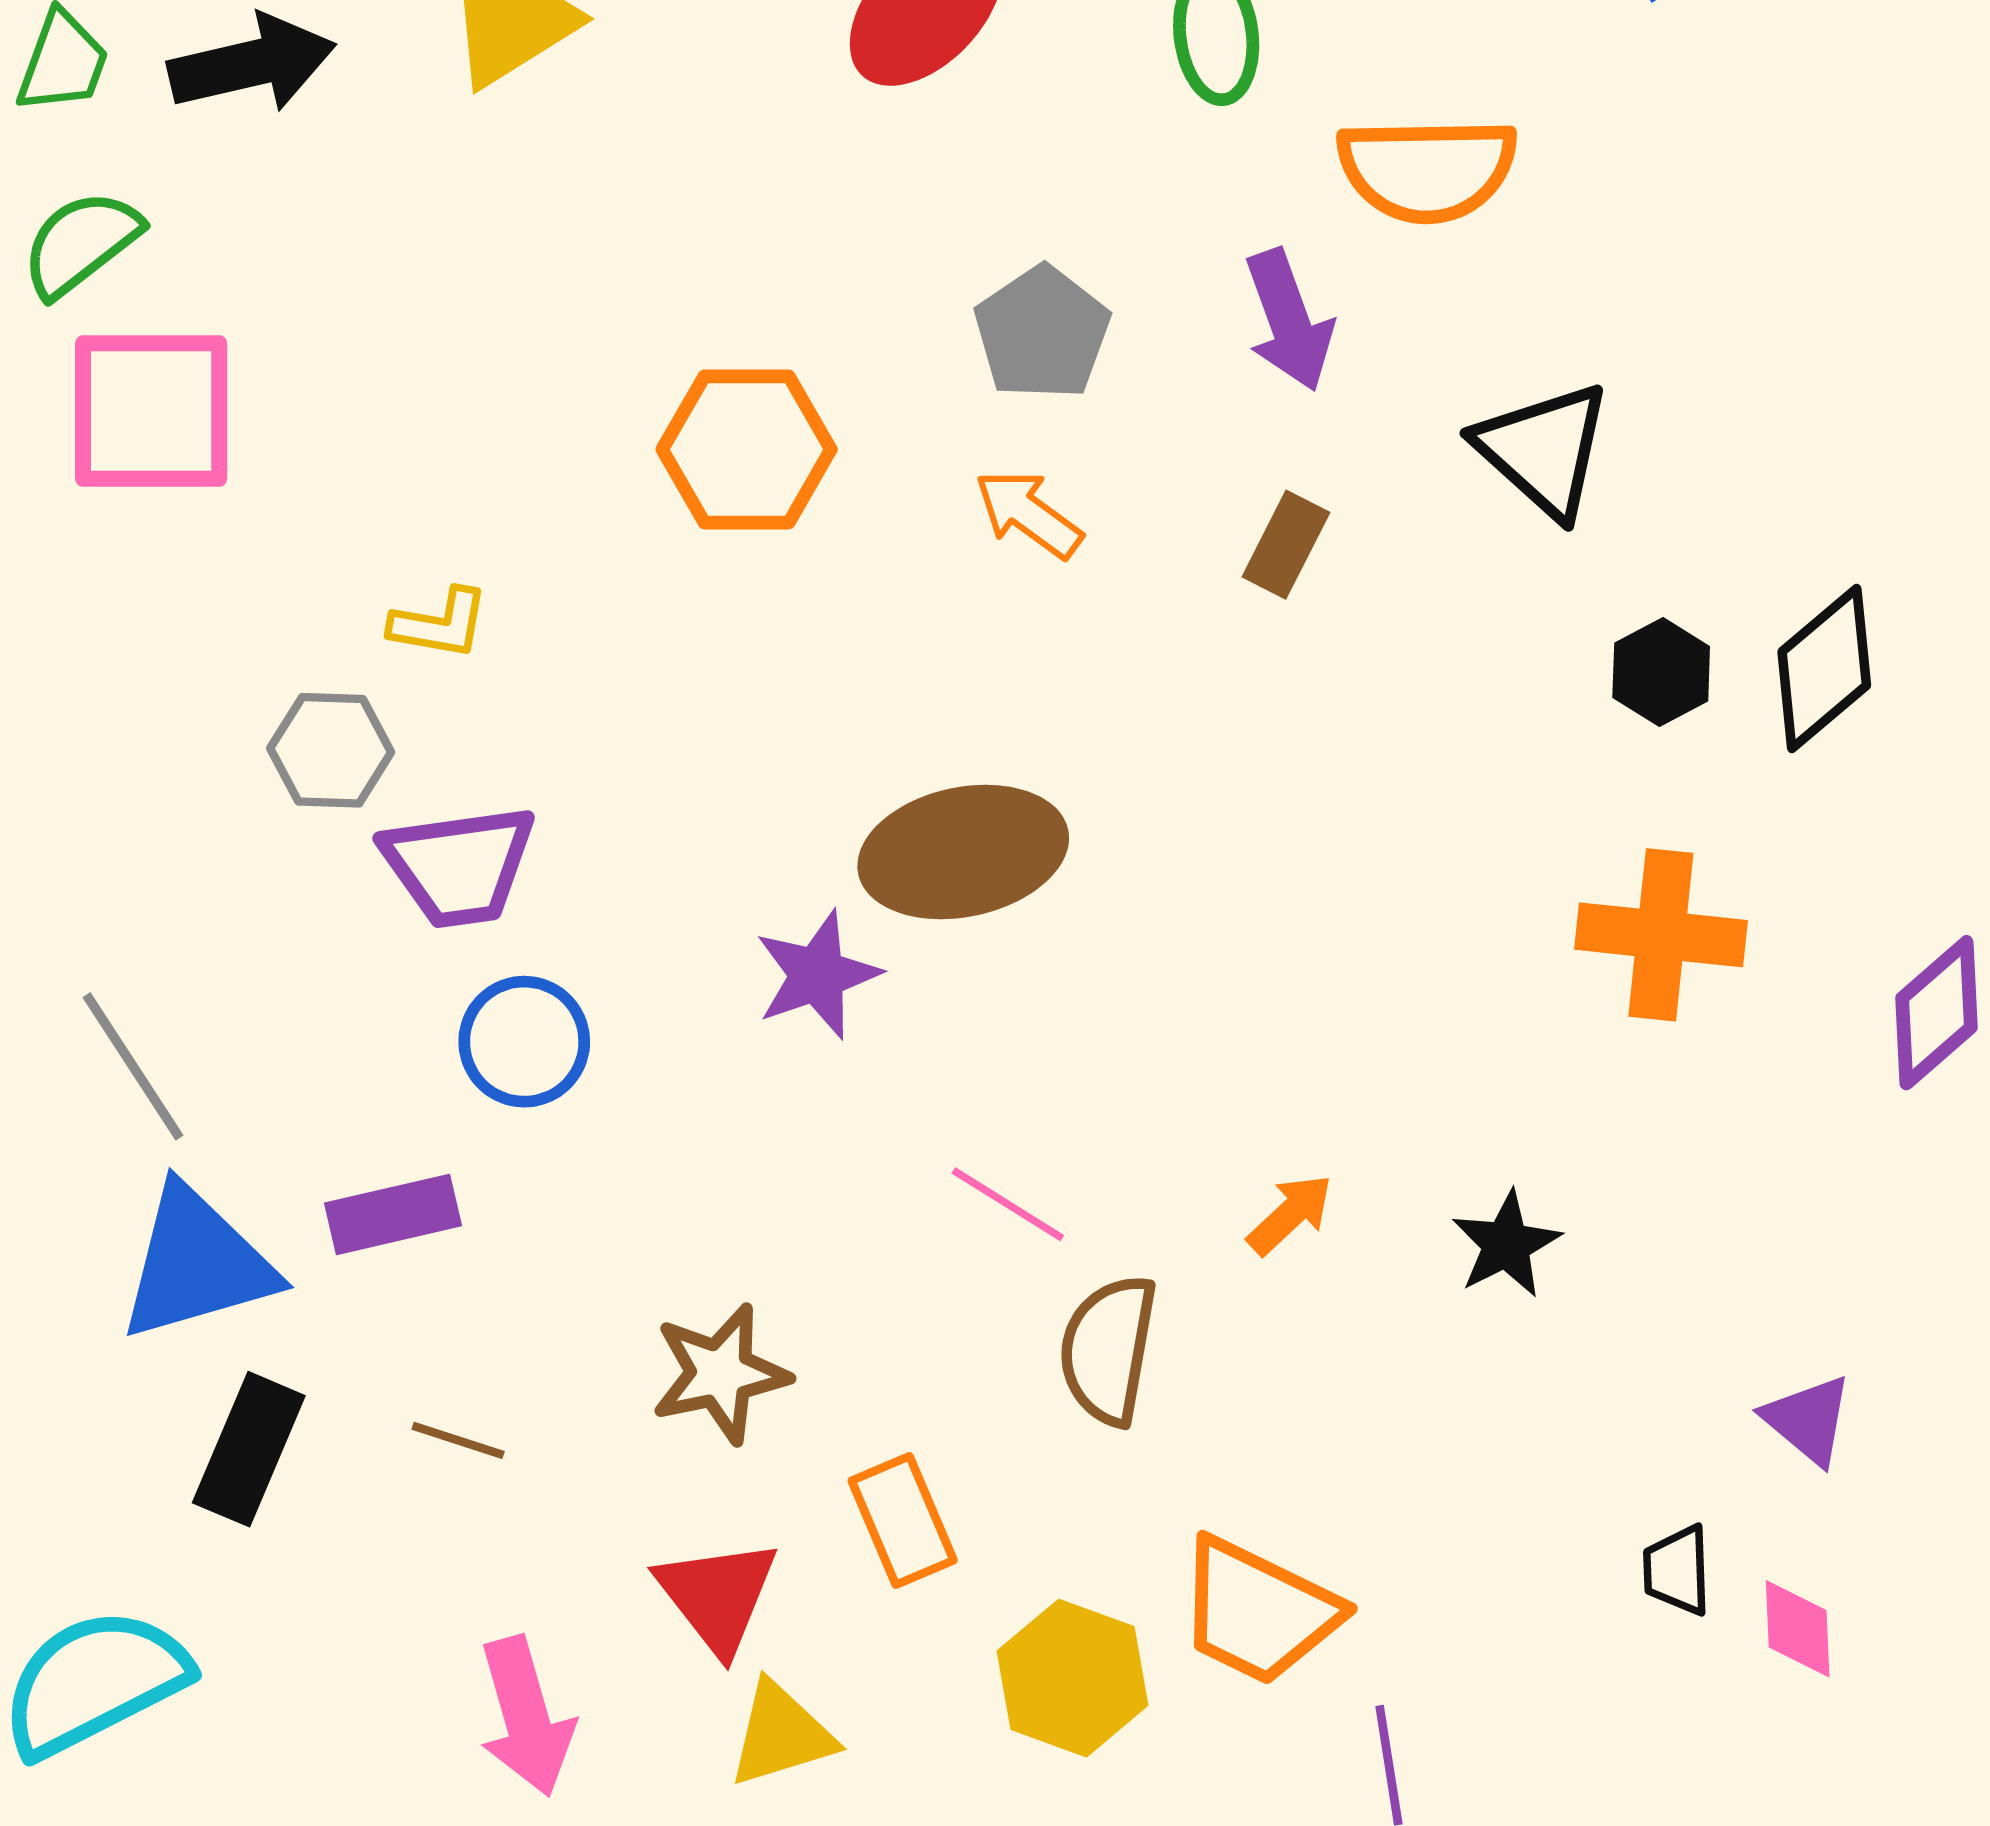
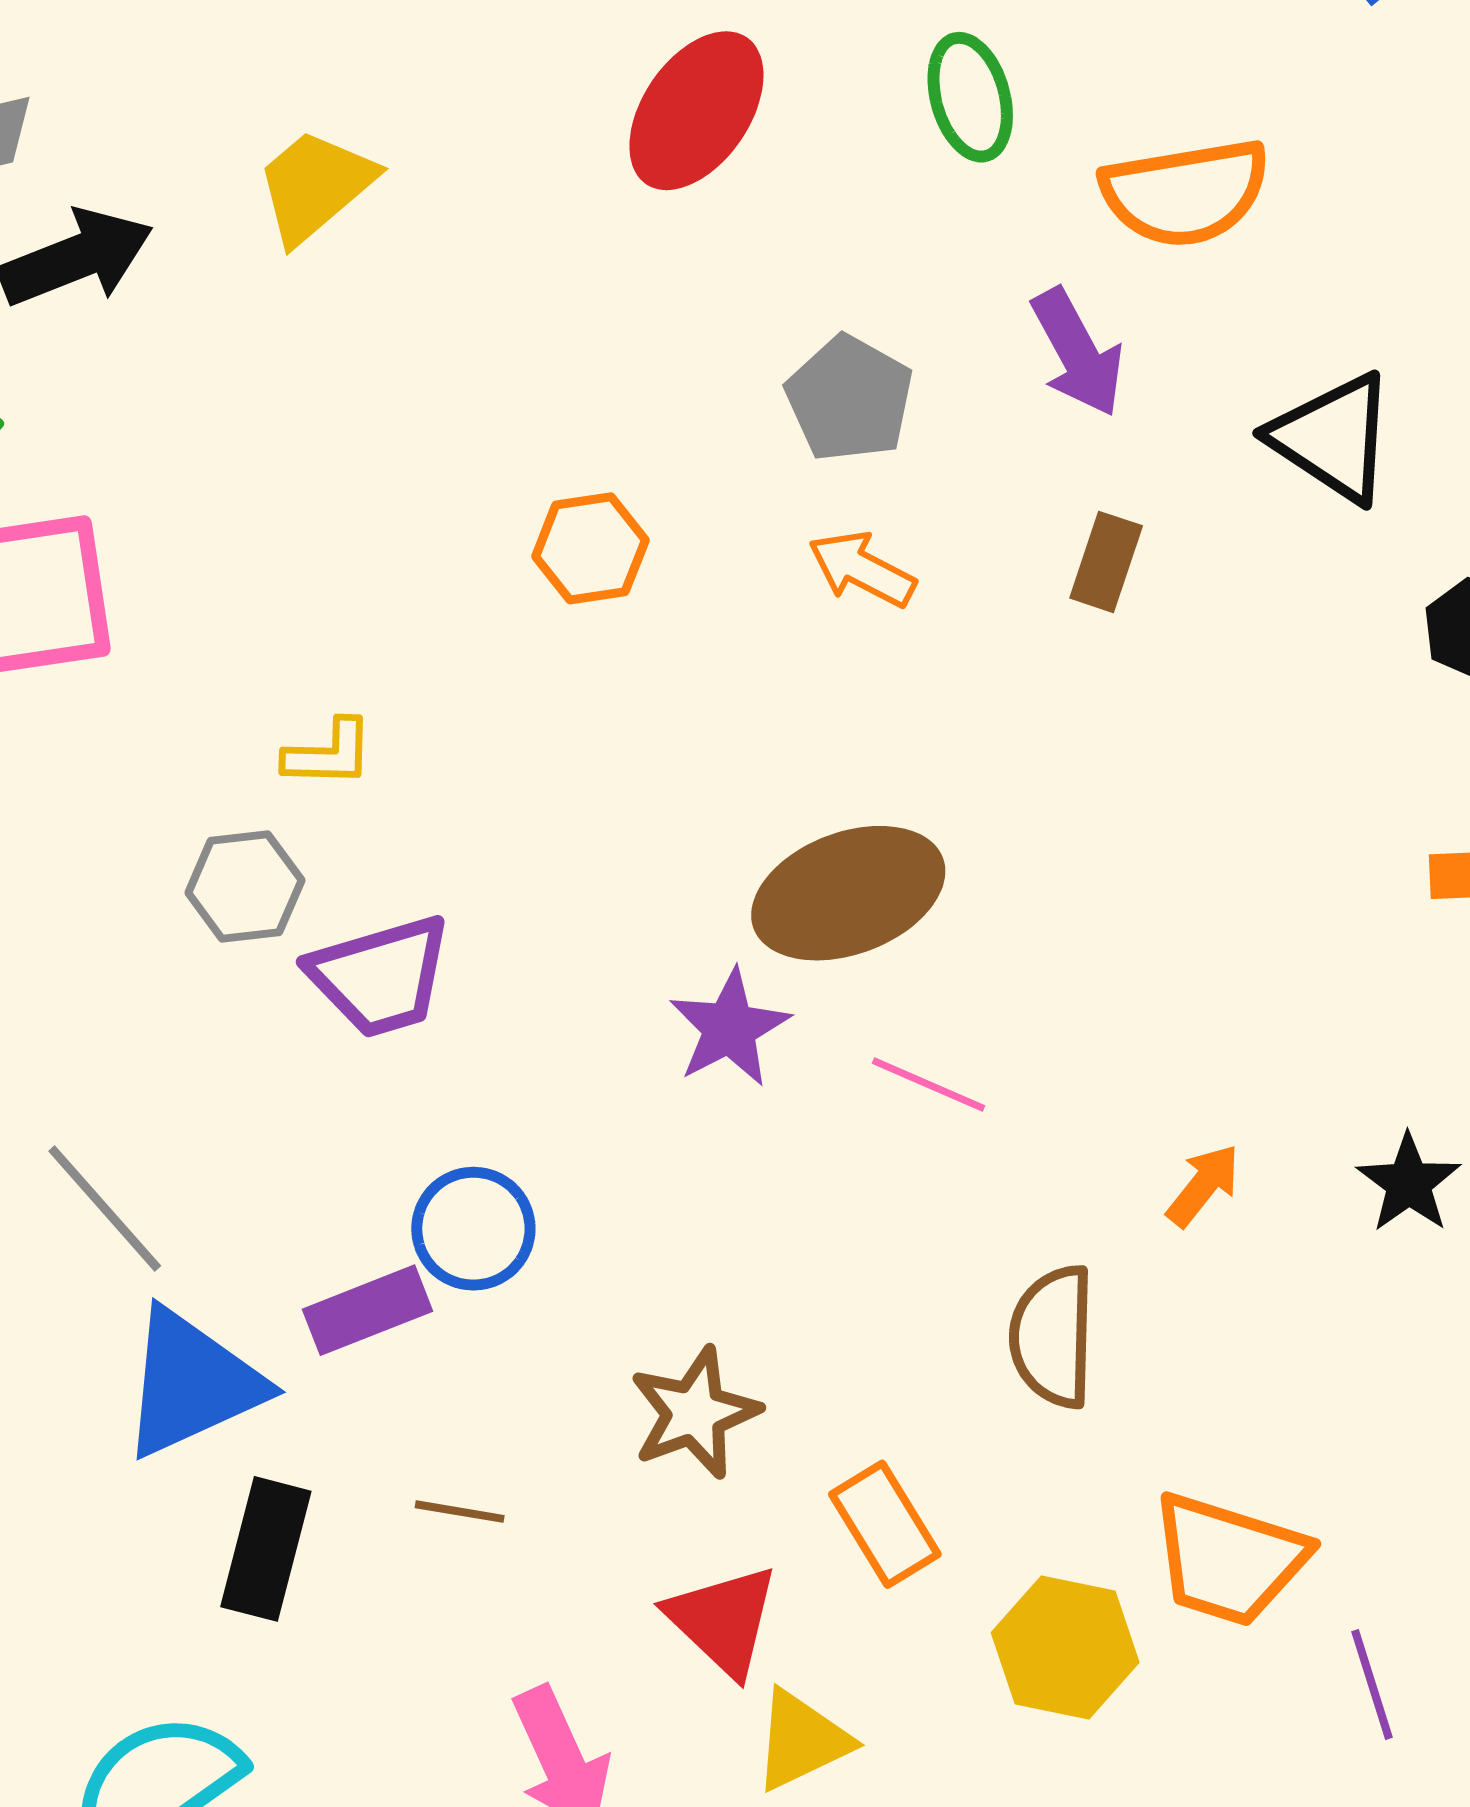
orange hexagon: (747, 449) -> (590, 548), size x0.7
blue circle: (524, 1042) -> (473, 1229), moved
pink line: (1008, 1204) -> (929, 1084), moved

